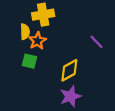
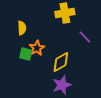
yellow cross: (43, 15) -> (65, 13), moved
orange star: (37, 41) -> (37, 48), moved

